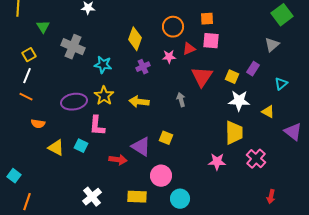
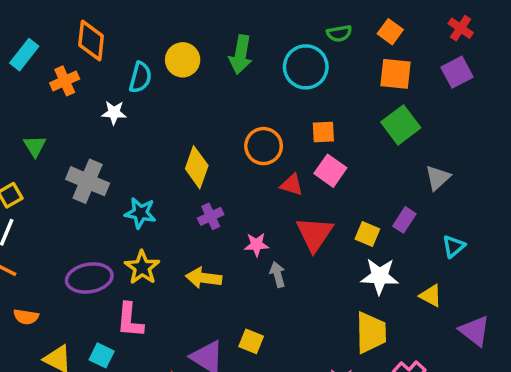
green square: (282, 15) -> (401, 125), moved
pink square: (211, 41) -> (330, 171), turned 30
red triangle: (189, 49) -> (292, 185), turned 40
pink star: (169, 57) -> (256, 245), moved

